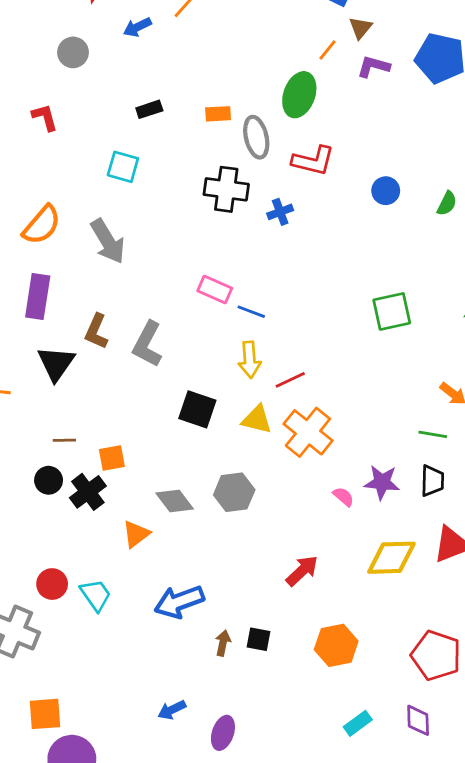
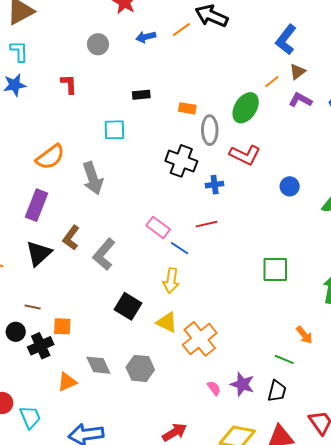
cyan square: (123, 167) -> (114, 130), turned -30
red line: (290, 380) -> (207, 224), moved

